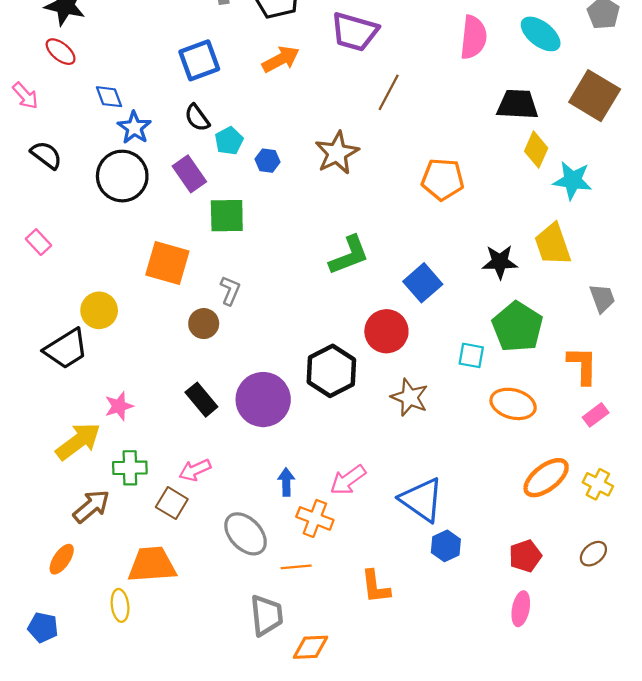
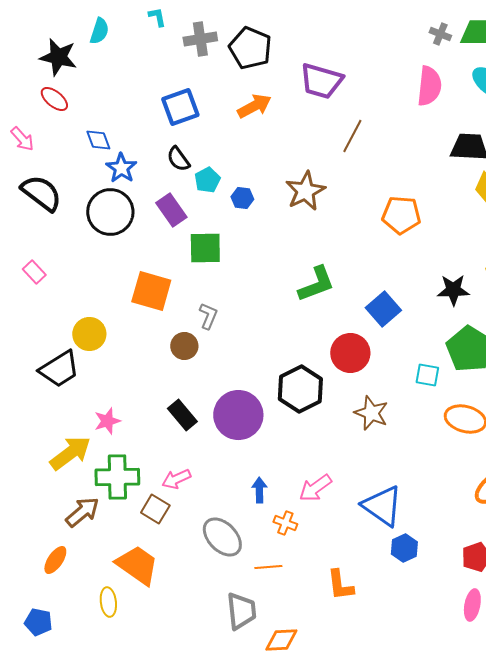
black semicircle: (46, 155) -> (41, 193), size x1.4
green cross: (130, 468) -> (117, 477), size x1.4
orange cross: (315, 518) -> (285, 523), size x0.7
orange trapezoid: (152, 565) -> (137, 565), turned 39

